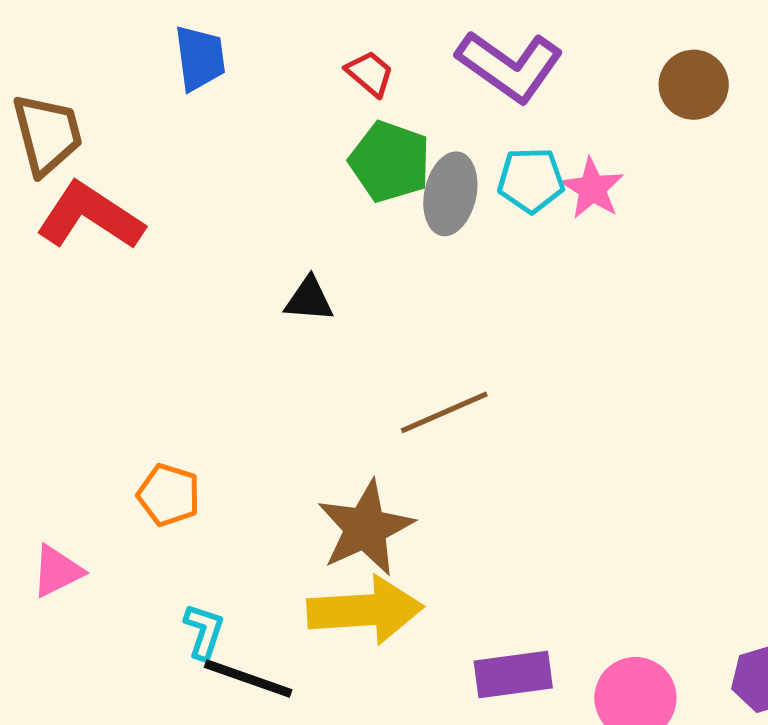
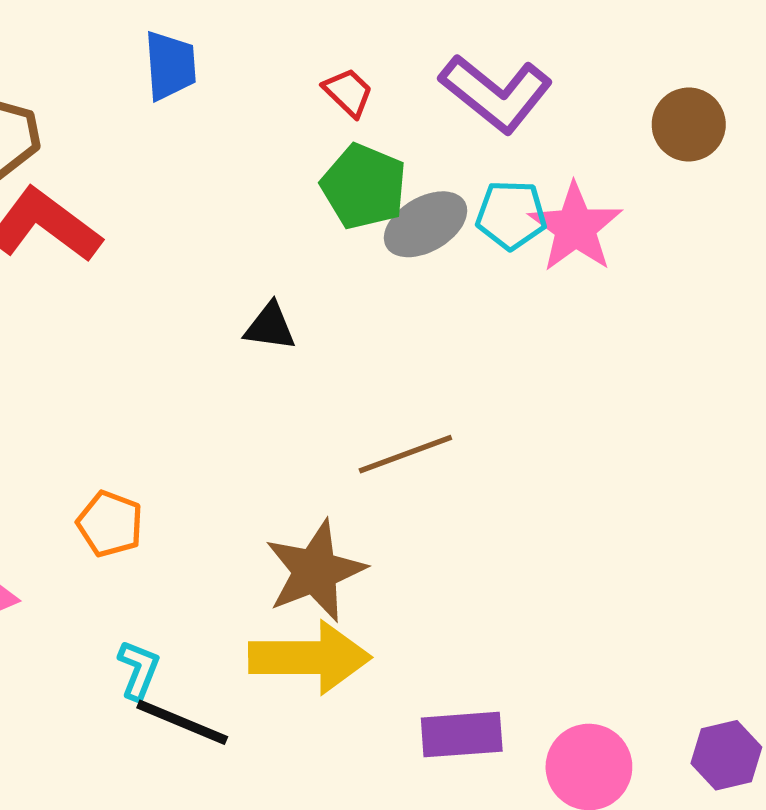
pink star: (592, 188) -> (575, 227), size x1.4
gray ellipse: (450, 194) -> (426, 224), turned 44

